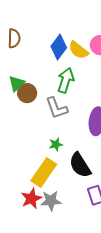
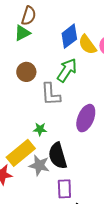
green triangle: (17, 83) -> (22, 33), moved
gray star: (51, 201) -> (39, 165), moved

